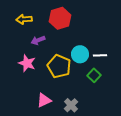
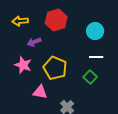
cyan circle: (80, 54) -> (95, 31), moved
pink triangle: (44, 100) -> (40, 92), moved, turned 35

